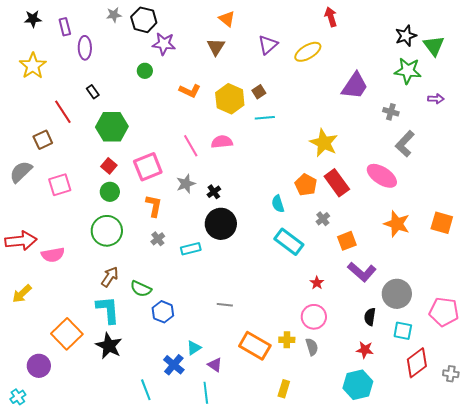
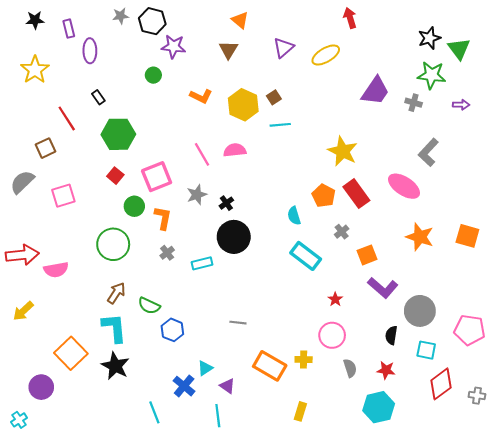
gray cross: (391, 112) -> (414, 103), moved
green circle: (110, 192) -> (134, 206), moved
gray semicircle: (312, 347) -> (350, 368), moved

